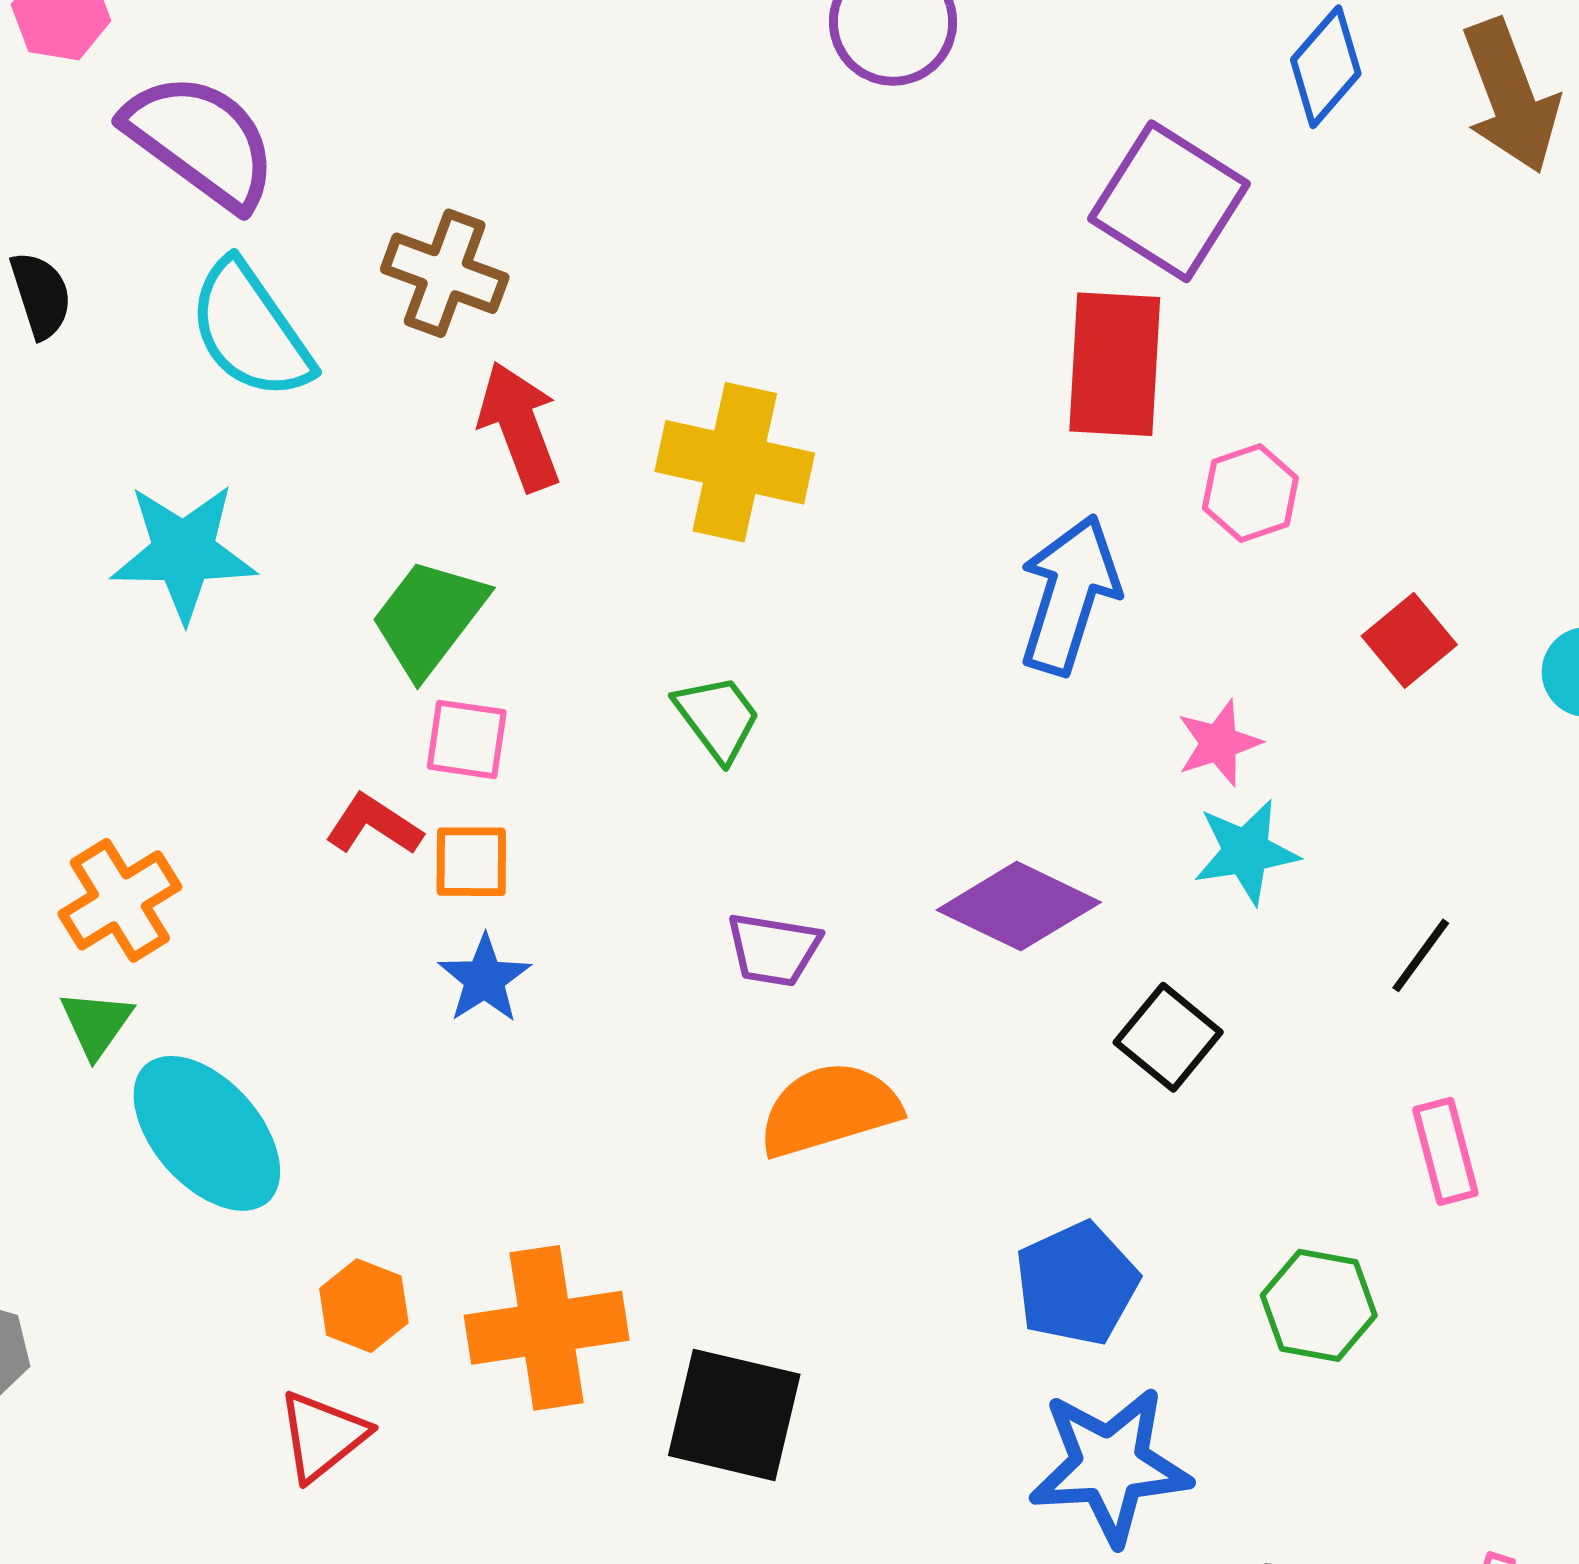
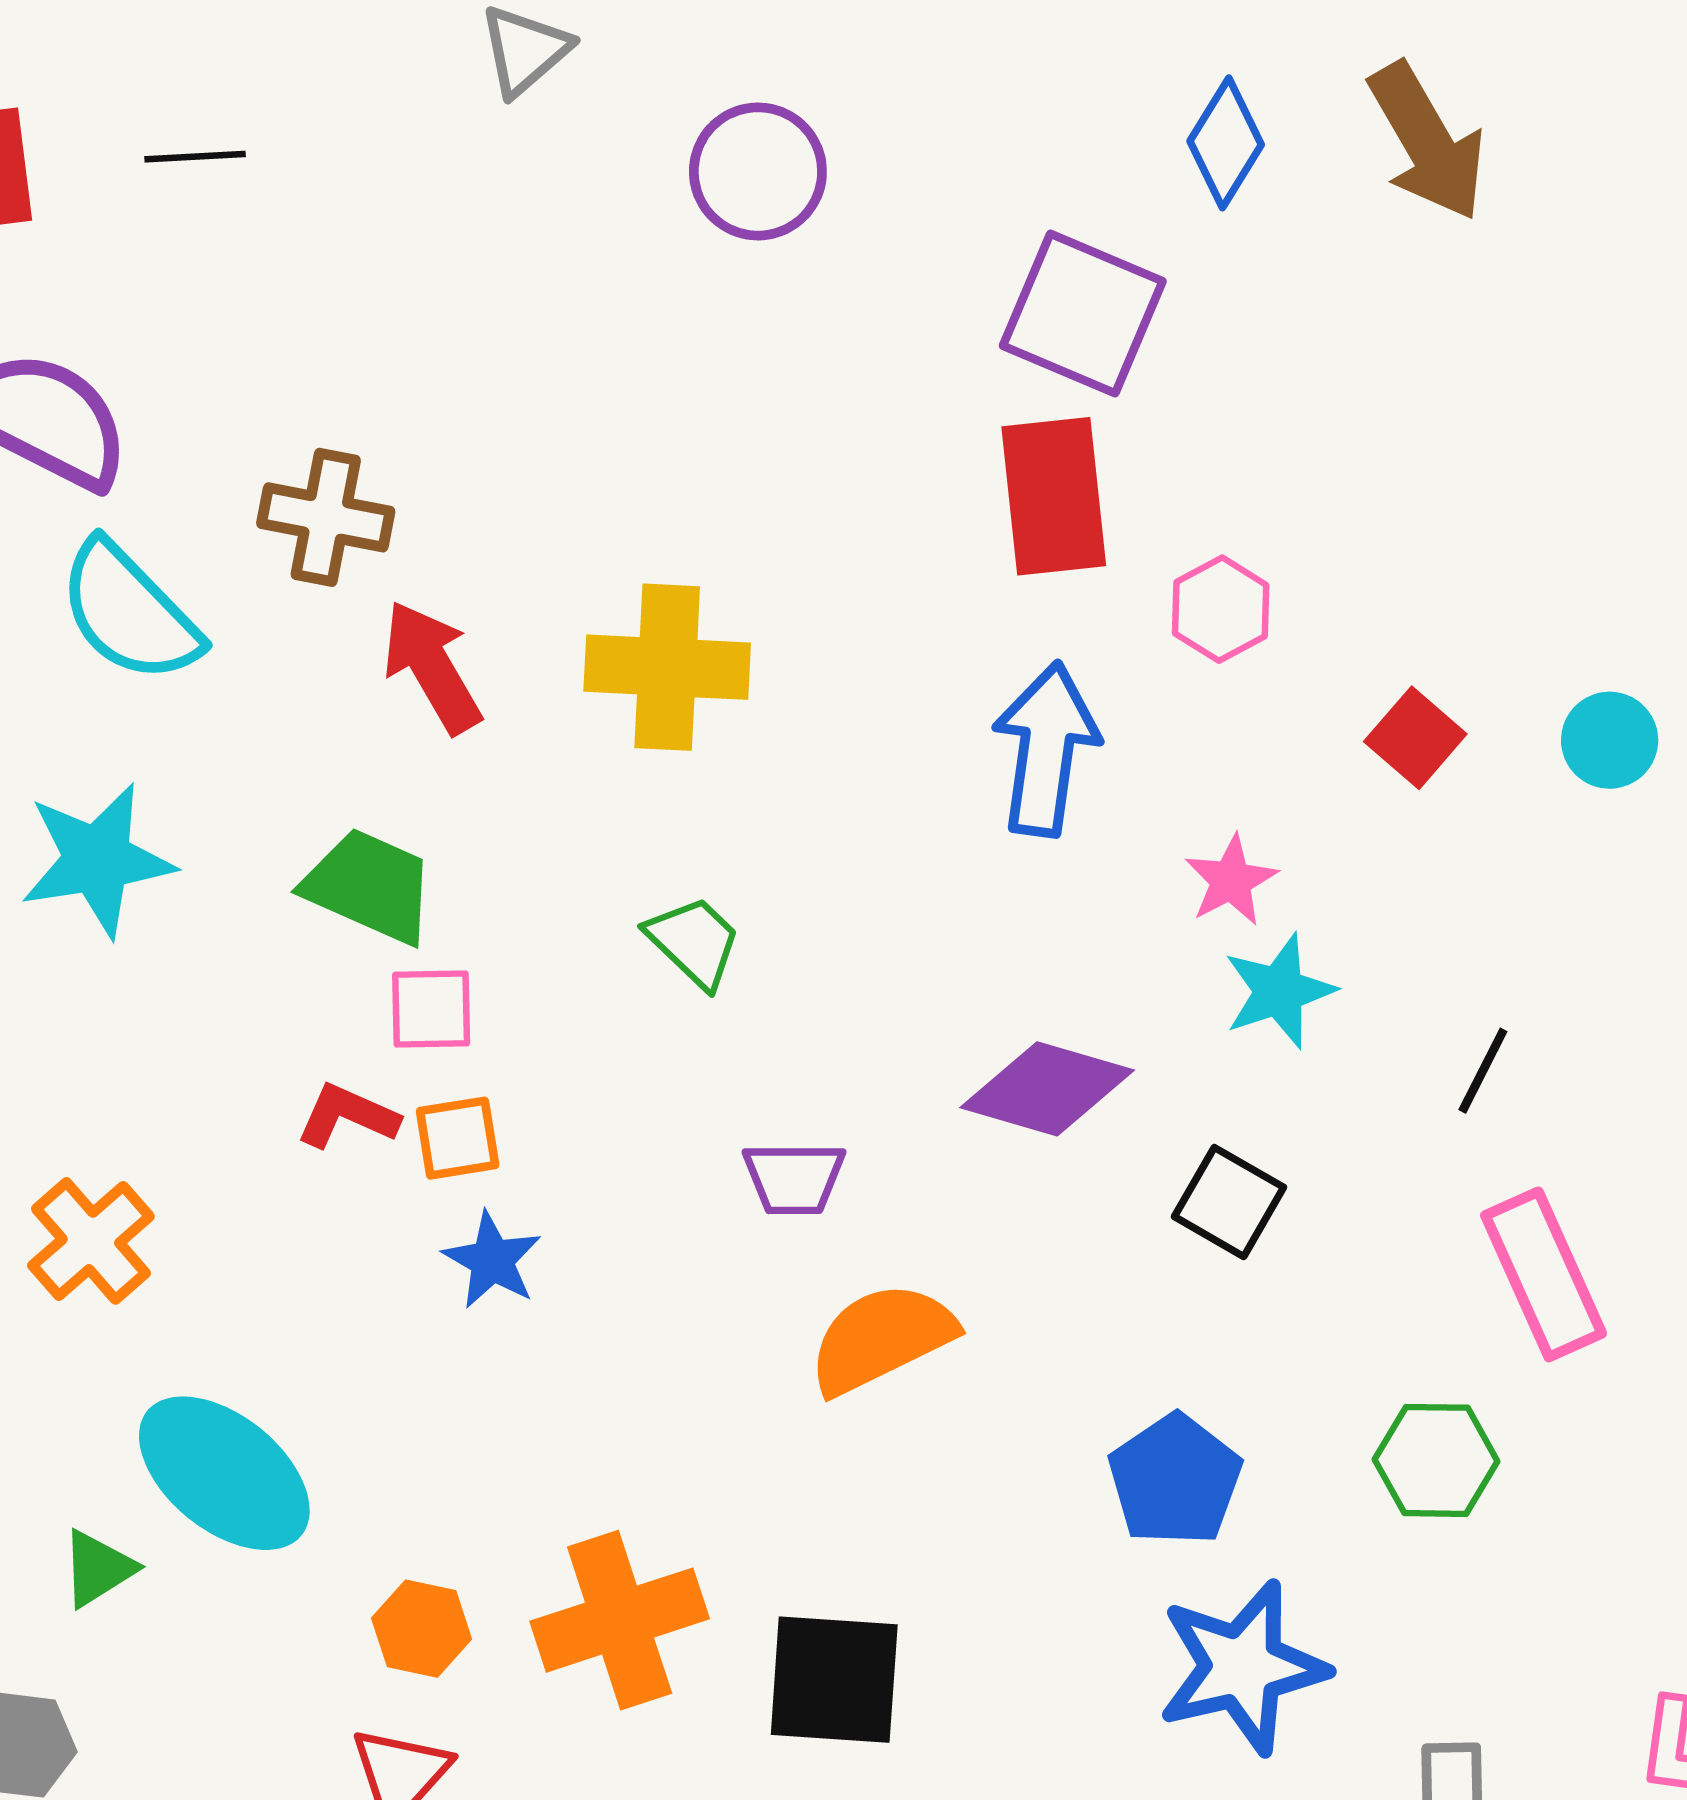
green trapezoid: (429, 618) -> (369, 886), turned 86
green triangle: (96, 1024) -> (98, 1568), moved, turned 32
pink rectangle: (1445, 1151) -> (1544, 1274), size x1.5

